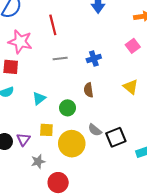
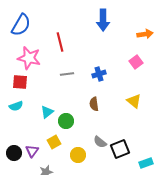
green circle: (68, 108) -> (66, 121), moved
yellow square: (46, 130) -> (54, 142), turned -32
yellow circle: (72, 144) -> (78, 155), size x0.6

